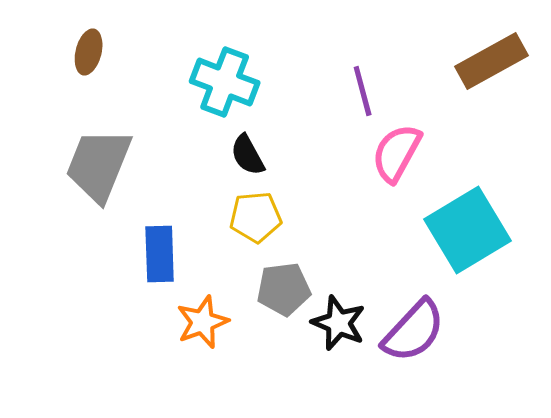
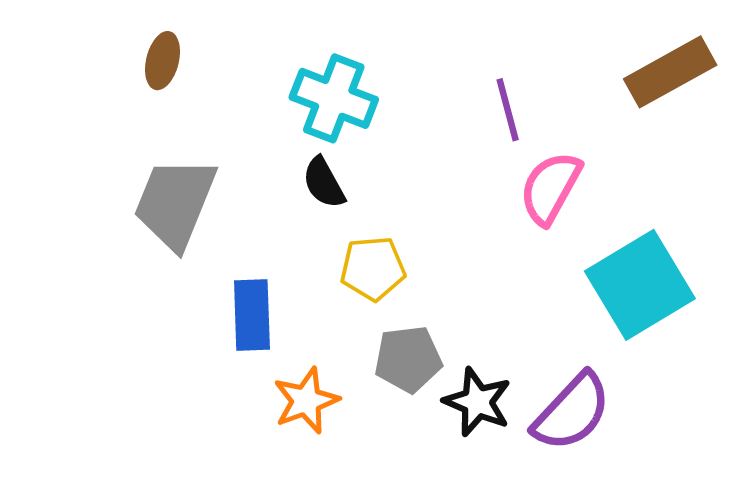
black semicircle: (248, 155) -> (324, 183), moved

